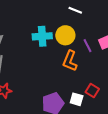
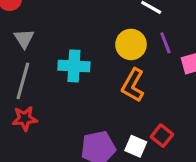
cyan cross: (42, 36) -> (74, 66), moved
purple line: (88, 46) -> (165, 43), moved

